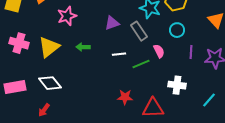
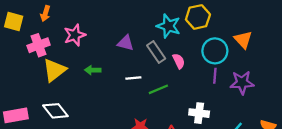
purple triangle: (112, 23) -> (126, 43), turned 35
cyan circle: (177, 30) -> (215, 51), moved, size x1.5
pink cross: (19, 43) -> (39, 45), moved, turned -36
pink semicircle: (159, 51) -> (179, 61), moved

